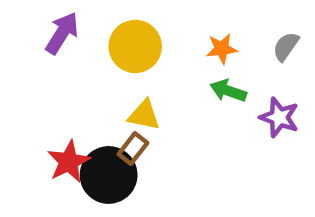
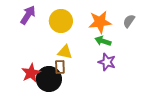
orange star: (222, 49) -> (100, 22), size x1.6
purple star: (279, 117) -> (107, 62), moved
brown rectangle: (133, 148) -> (60, 67), turned -40

